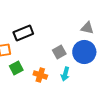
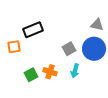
green square: (16, 68) -> (31, 75), moved

